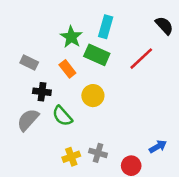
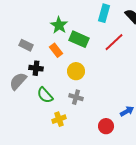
cyan rectangle: (106, 27) -> (104, 13), moved
green semicircle: (62, 116) -> (45, 95), moved
gray semicircle: (28, 120) -> (18, 81), moved
gray cross: (98, 153) -> (76, 97), moved

